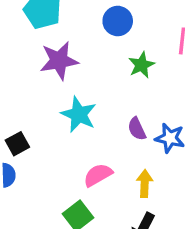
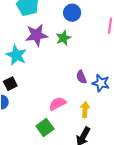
green star: (141, 65) -> (63, 38), moved
cyan star: (79, 114) -> (16, 55), moved

